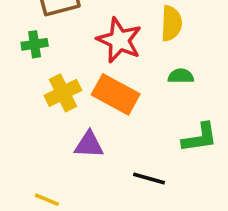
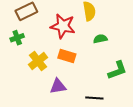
orange rectangle: (116, 94) -> (67, 56), size x0.7

